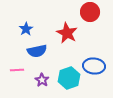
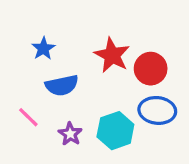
red circle: (90, 12) -> (151, 69), moved
pink line: (17, 70) -> (28, 117), turned 48

